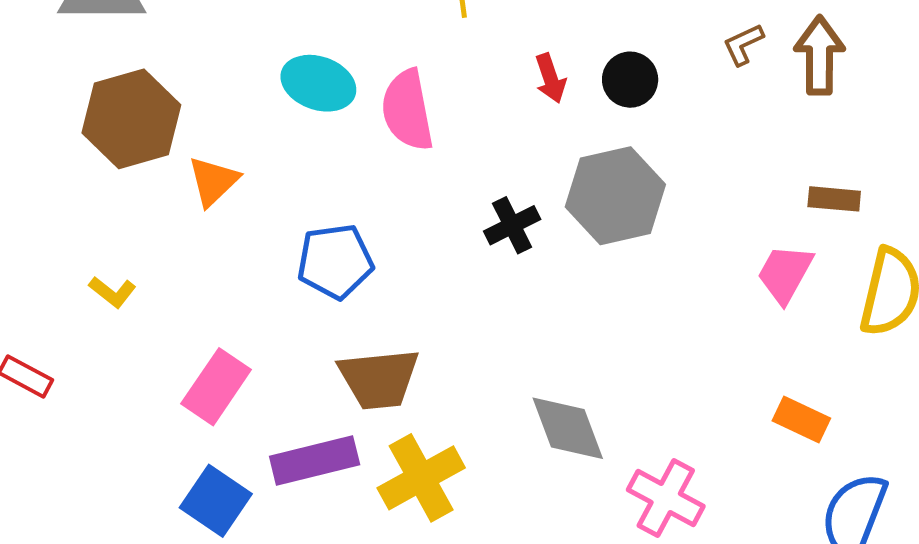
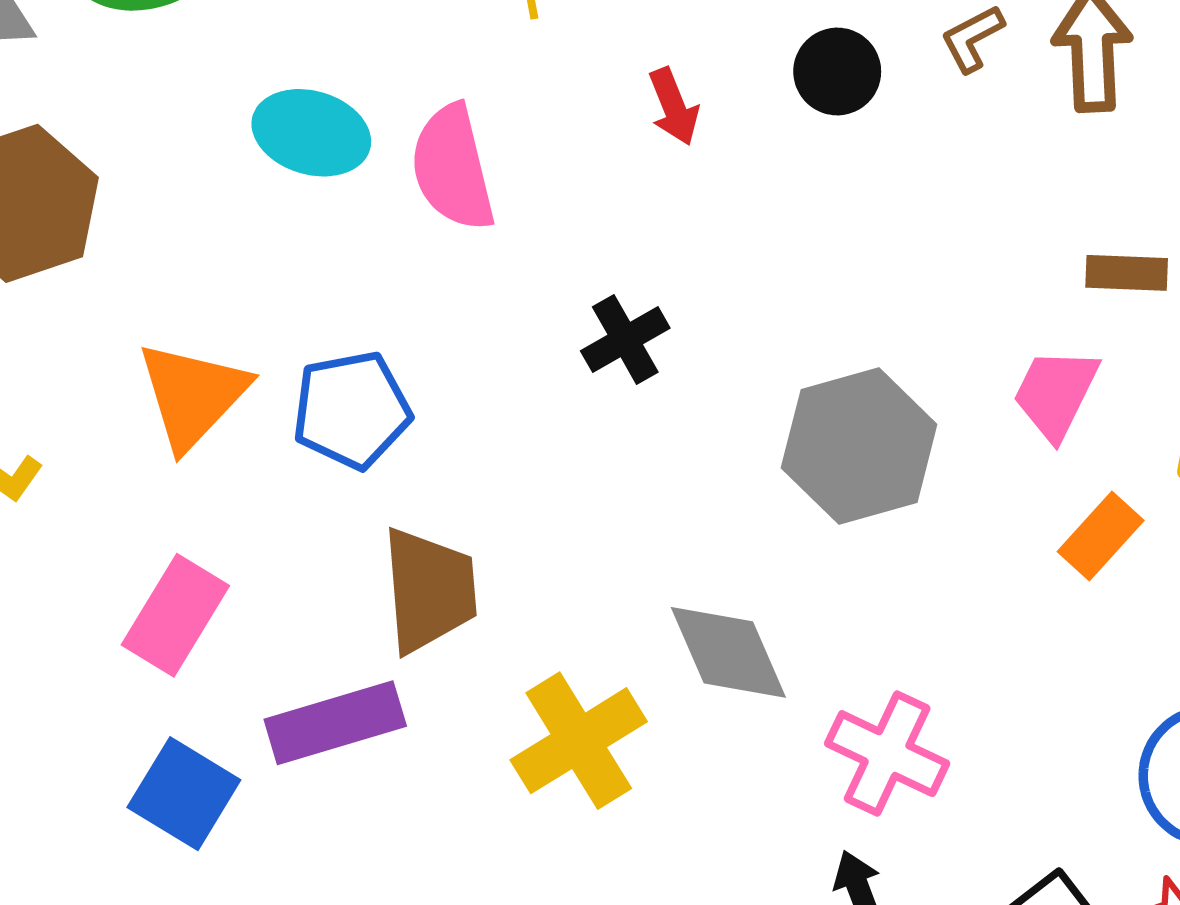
black circle: (630, 80) -> (837, 72), moved
orange triangle: (213, 181) -> (193, 395), moved, size x1.4
gray hexagon: (615, 196) -> (859, 446), moved
brown trapezoid: (379, 379) -> (429, 590), turned -86
orange rectangle: (801, 420) -> (1101, 536), moved, turned -70
yellow cross: (421, 478) -> (579, 741), moved

